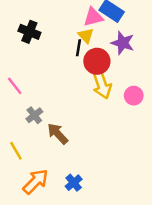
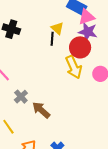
pink triangle: (93, 17) -> (86, 17), moved
red circle: (97, 61) -> (80, 47), moved

